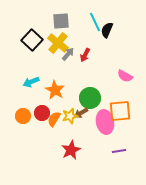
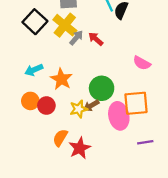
red arrow: (85, 55) -> (96, 39), turned 104
orange circle: (23, 116) -> (30, 101), moved
orange semicircle: (54, 119) -> (60, 138), moved
purple line: (119, 151) -> (145, 142), moved

